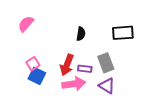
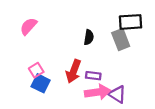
black rectangle: (123, 33) -> (130, 22), moved
gray rectangle: (106, 63) -> (121, 39), moved
pink arrow: (74, 84) -> (98, 92), moved

